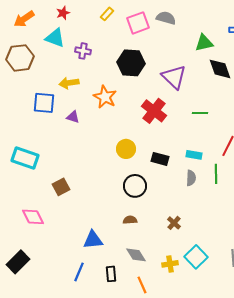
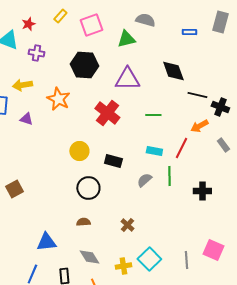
red star: (63, 13) -> (28, 24), moved
gray semicircle: (166, 18) -> (145, 20), moved
green triangle: (204, 43) -> (126, 39), moved
purple triangle: (174, 77) -> (127, 79), turned -44
cyan rectangle: (194, 155) -> (154, 151), moved
gray semicircle: (191, 178) -> (144, 180), turned -133

